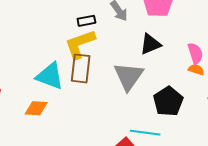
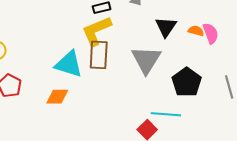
black triangle: (150, 44) -> (166, 27), turned -30
orange semicircle: (196, 70) -> (196, 31), moved

